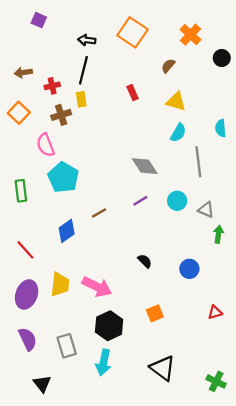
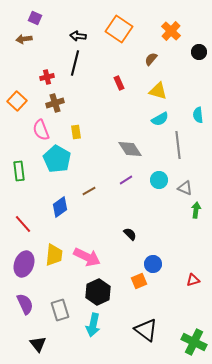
brown arrow: (23, 72) -> (24, 39), moved
yellow rectangle: (81, 99) -> (76, 132), moved
cyan semicircle: (178, 133) -> (160, 119), turned 30
blue circle: (189, 269) -> (153, 264), moved
green cross: (216, 381) -> (194, 342), size x1.4

